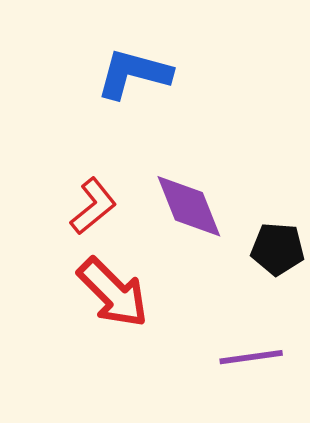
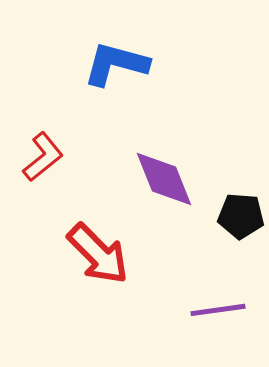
red L-shape: (93, 206) -> (43, 157), moved

